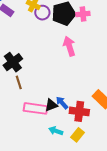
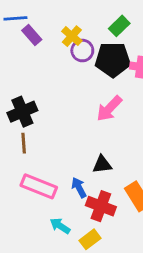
pink arrow: (69, 46) -> (109, 108), turned -132
black triangle: (51, 105) -> (102, 164), moved

